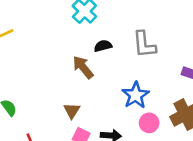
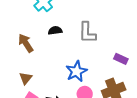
brown arrow: (83, 67) -> (26, 43), moved

